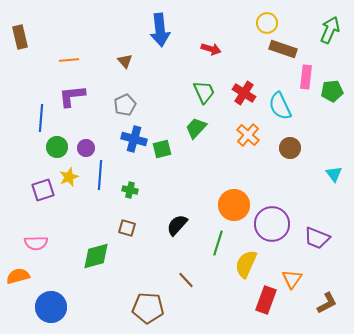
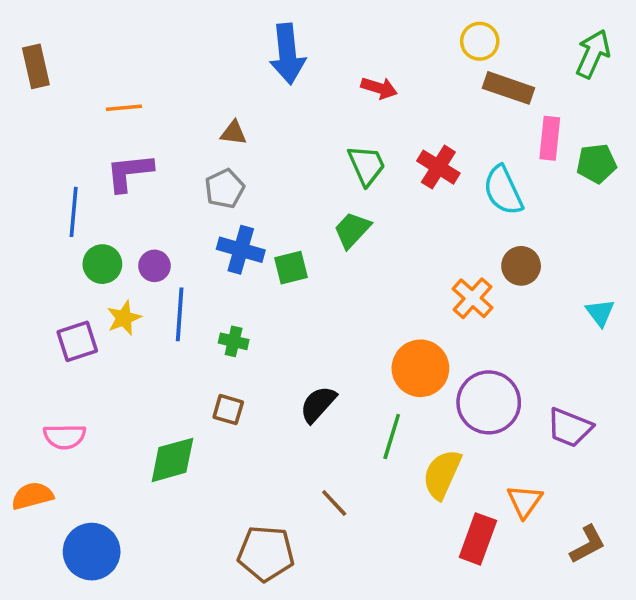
brown triangle: (125, 61) -> (234, 133), moved, turned -42
orange cross: (248, 135) -> (473, 298), moved

